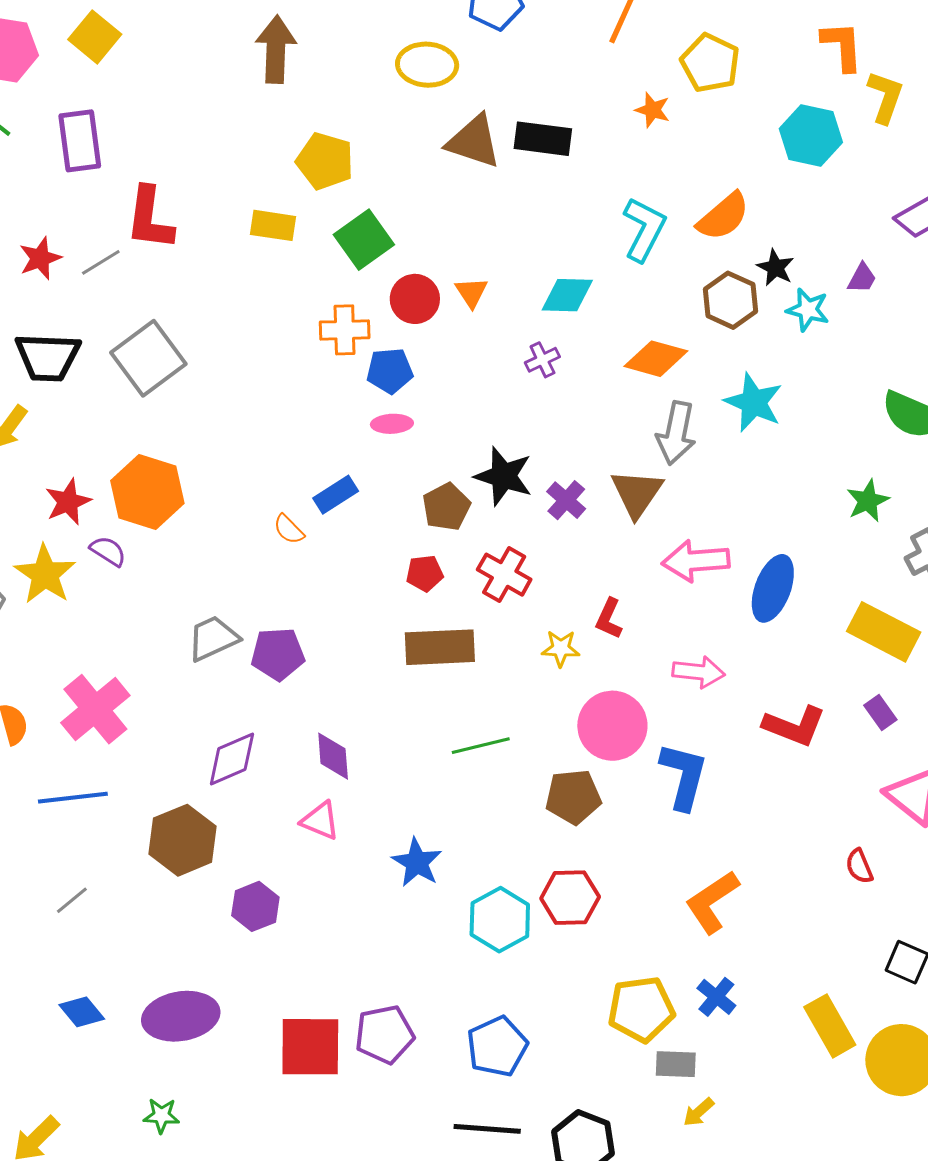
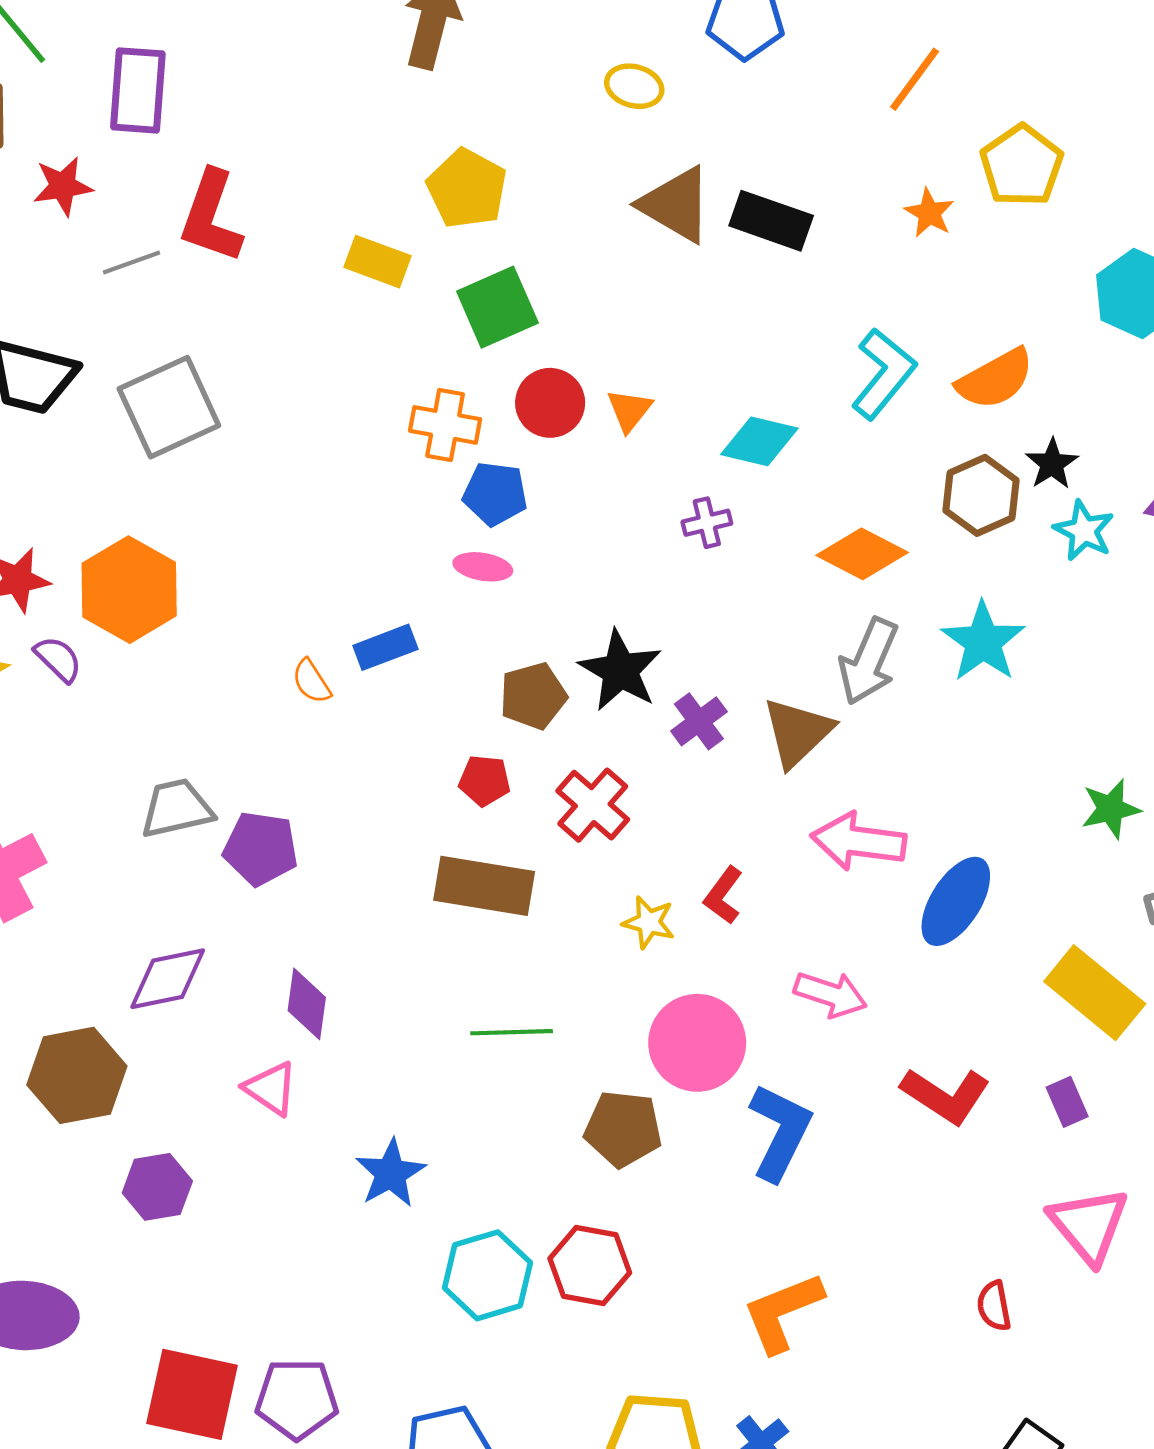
yellow ellipse: (427, 65) -> (634, 86), size x0.7
red star: (40, 258) -> (63, 186), moved

